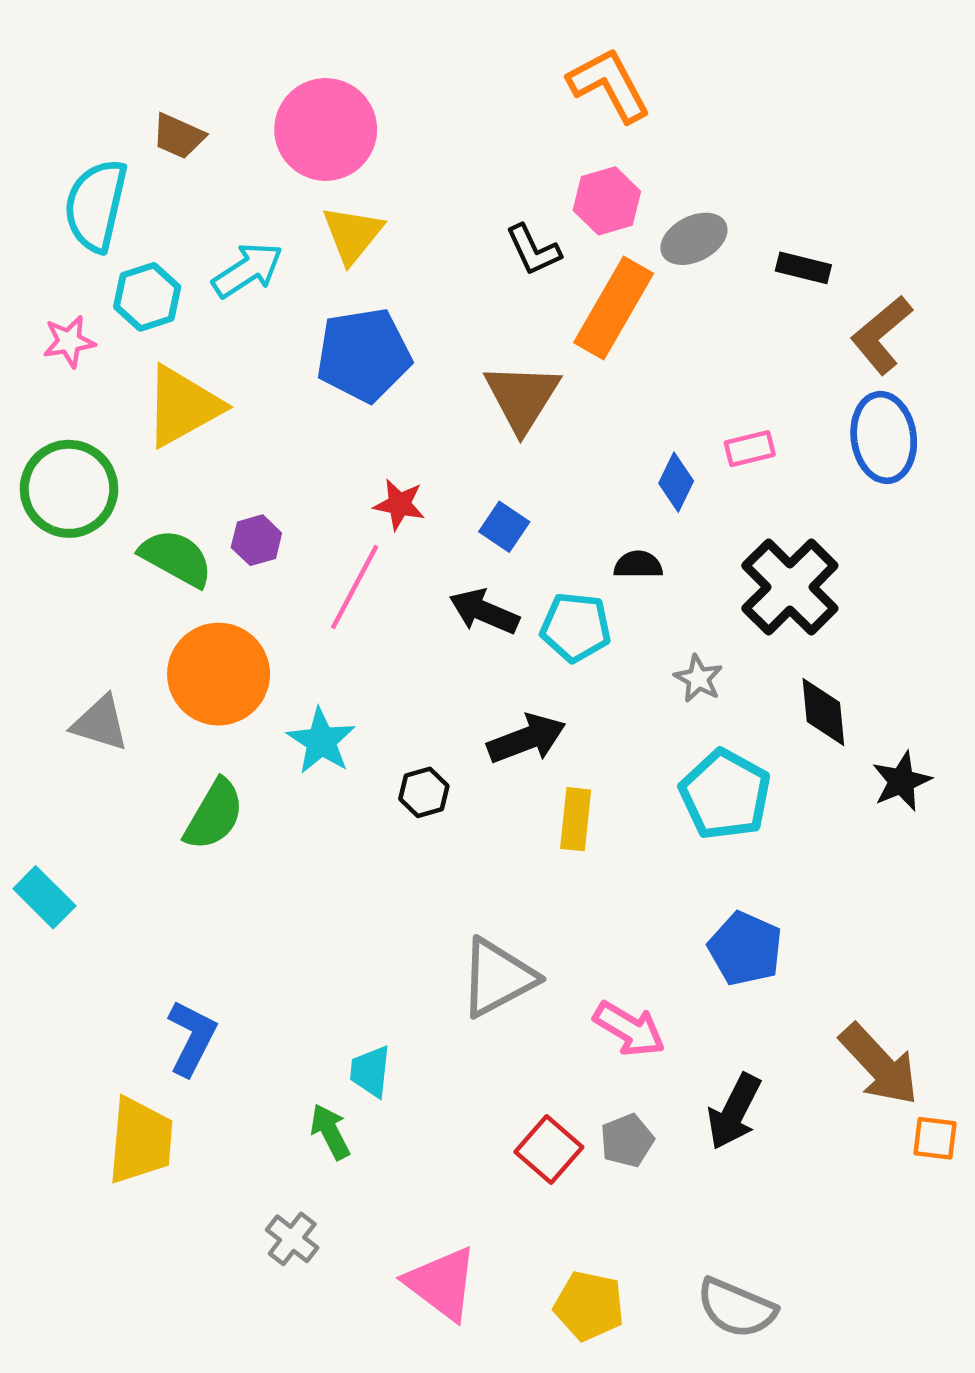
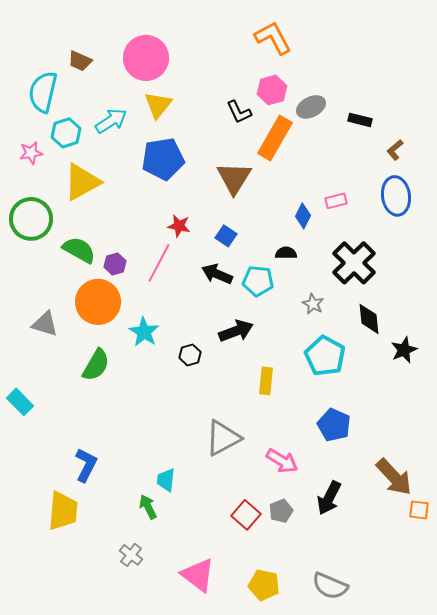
brown L-shape: (881, 335) -> (395, 150), size x0.6
purple hexagon: (256, 540) -> (115, 264), moved
yellow rectangle: (576, 819) -> (266, 381), moved

